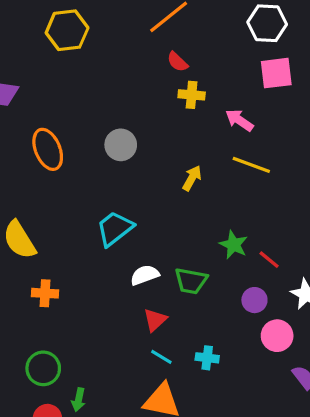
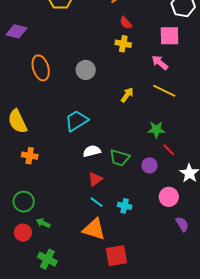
pink square: (276, 73) -> (169, 36), moved
yellow cross: (192, 95) -> (123, 44), moved
green star: (234, 245) -> (156, 130), moved, turned -30
purple circle: (254, 300) -> (150, 165), moved
green arrow: (78, 400) -> (43, 223), turned 96

